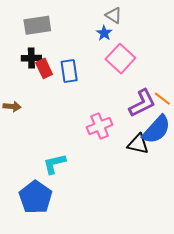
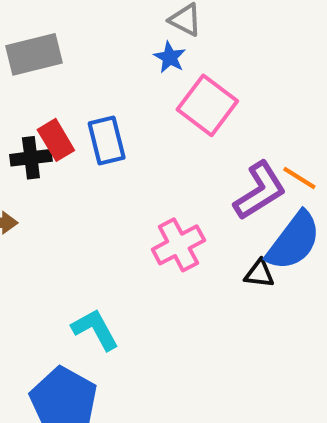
black cross: (31, 58) -> (31, 158), moved
black triangle: (138, 144) -> (259, 274), size x0.7
cyan L-shape: (54, 164) -> (95, 329), turned 80

